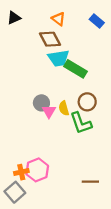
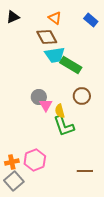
yellow semicircle: (64, 108) -> (60, 111), moved
green L-shape: (81, 123) -> (64, 126), moved
orange cross: (21, 172) -> (12, 162), moved

